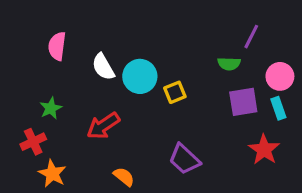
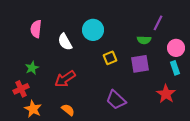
cyan circle: (140, 76) -> (93, 30), moved
purple square: (243, 102) -> (140, 64), moved
orange semicircle: (124, 177) -> (68, 110), moved

